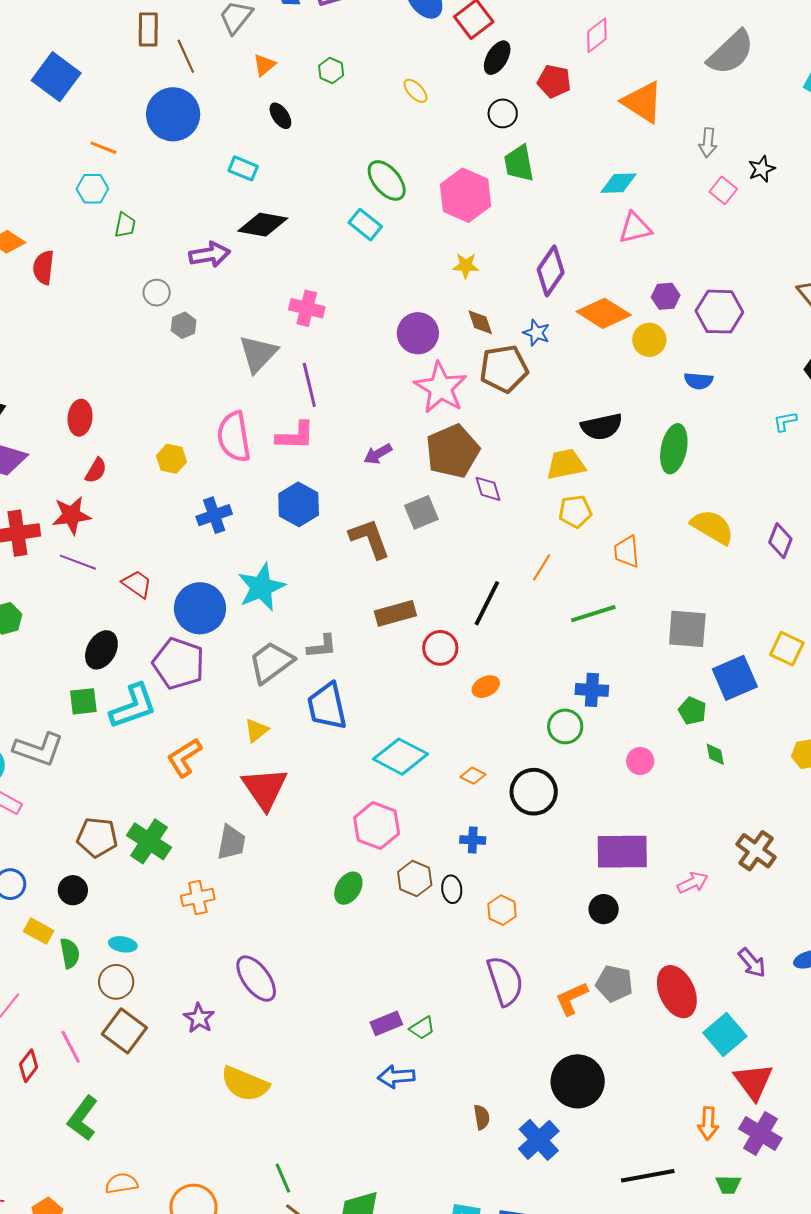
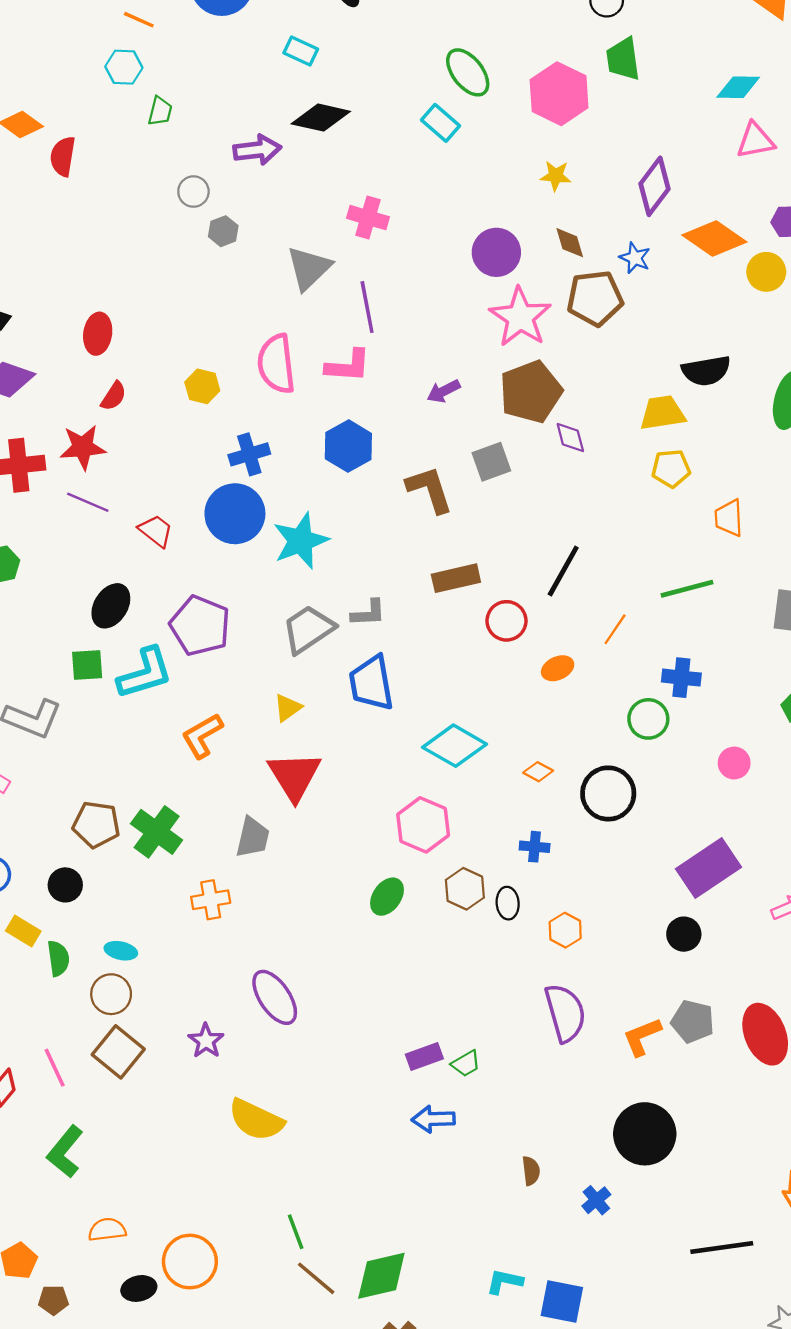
orange line: (542, 567) -> (615, 629), moved
blue circle: (200, 608) -> (235, 514), moved
purple rectangle: (622, 852) -> (709, 868), turned -36
blue cross: (539, 1140) -> (596, 1200), size x0.6

